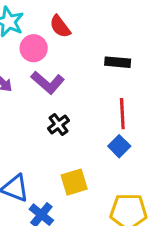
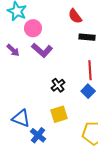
red semicircle: (60, 26) -> (75, 16), moved
black cross: (59, 124) -> (58, 85), moved

